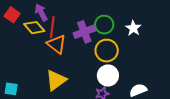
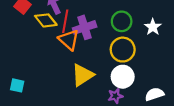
purple cross: (84, 32) -> (85, 27), moved
yellow triangle: (56, 80) -> (83, 75), moved

